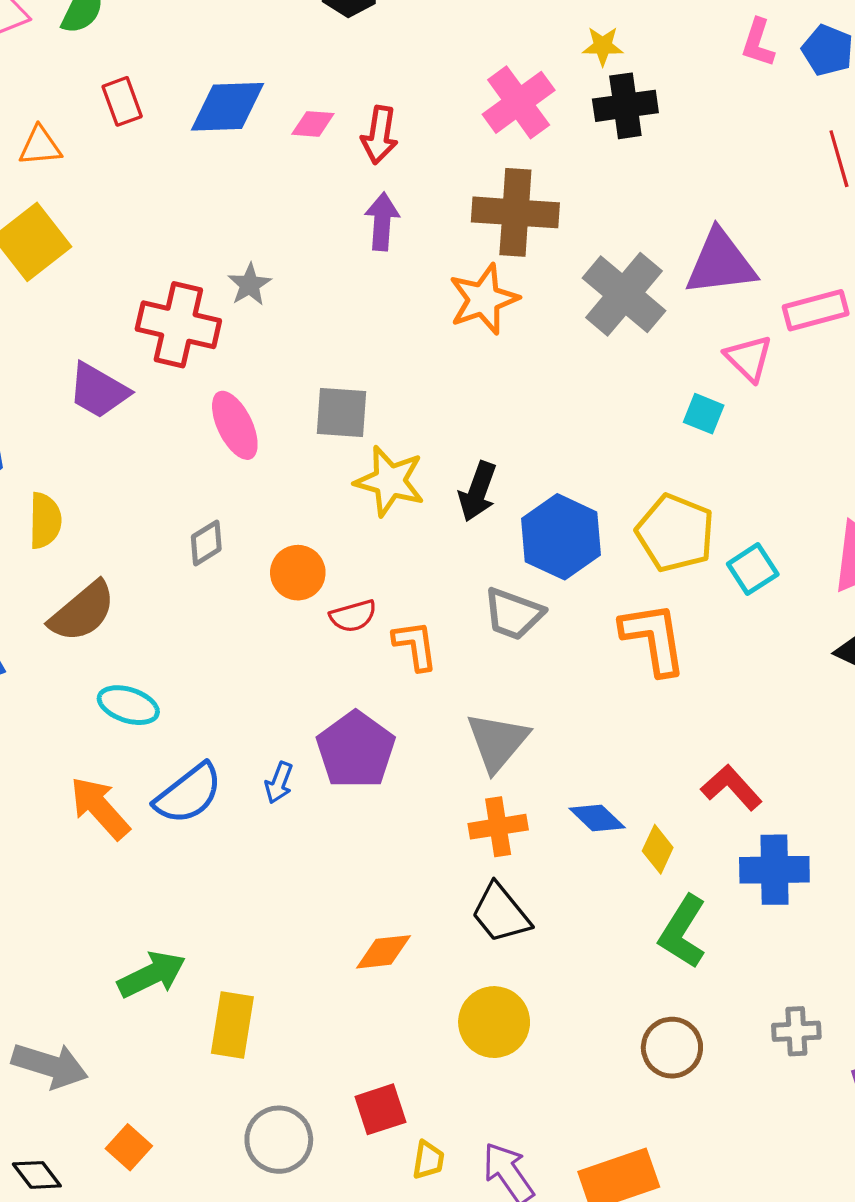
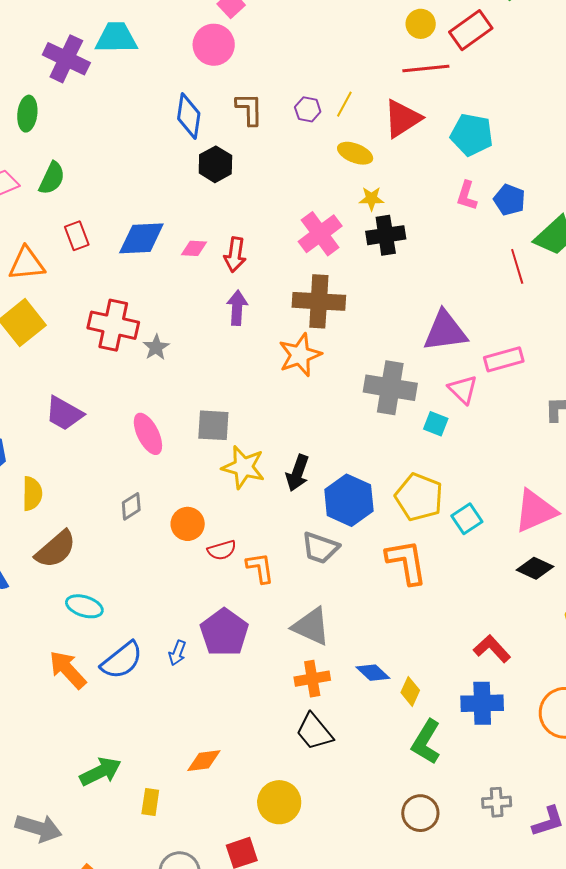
orange triangle: (40, 146) -> (27, 264), size x1.4
gray cross: (624, 294) -> (390, 388), moved, turned -30
red cross: (178, 325) -> (113, 325), moved
gray triangle: (497, 742) -> (311, 626), turned -45
red L-shape: (731, 787) -> (492, 649), moved
orange diamond: (383, 952) -> (204, 761), moved
yellow circle: (494, 1022) -> (279, 802), moved
yellow rectangle: (232, 1025) -> (150, 802), size x0.7

